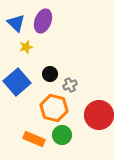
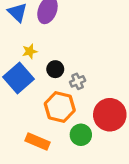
yellow star: (26, 47) -> (30, 51), moved
green circle: (62, 135) -> (81, 135), moved

